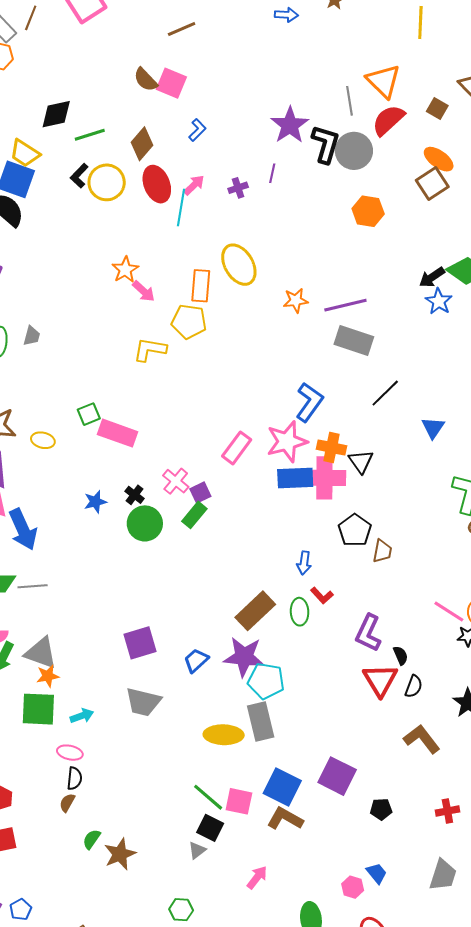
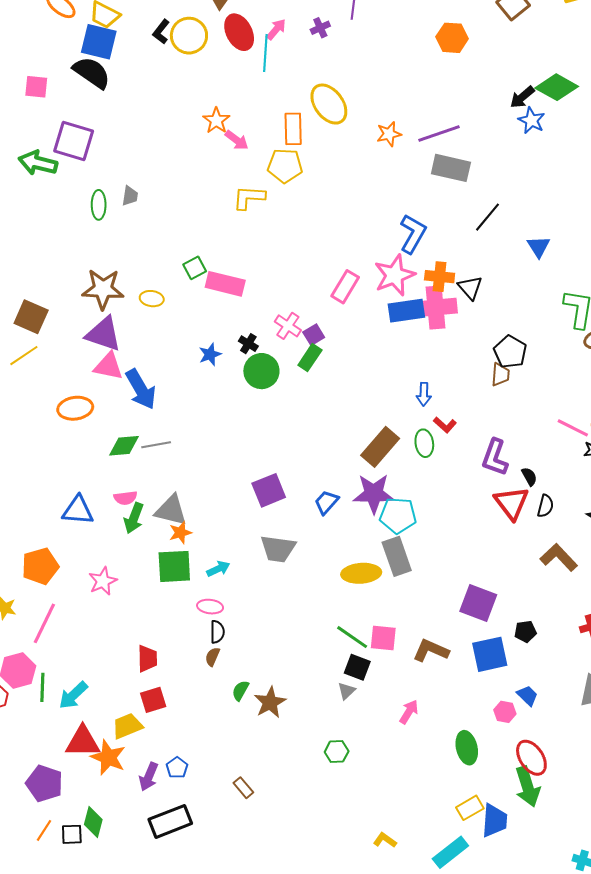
black pentagon: (355, 530) -> (510, 352), moved
blue square: (282, 787) -> (490, 654), moved, turned -33

